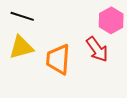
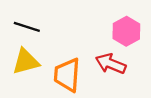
red arrow: (97, 49) -> (111, 64), turned 148

